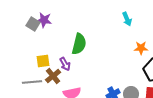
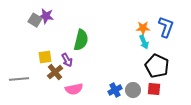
cyan arrow: (127, 19) -> (144, 42), moved
orange star: (141, 48) -> (143, 28), moved
gray line: (32, 82) -> (19, 79), moved

